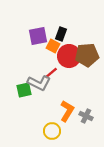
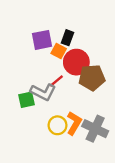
brown pentagon: (87, 55) -> (92, 78), moved
gray cross: (86, 116) -> (95, 129), size x1.6
yellow circle: (52, 131) -> (58, 125), moved

